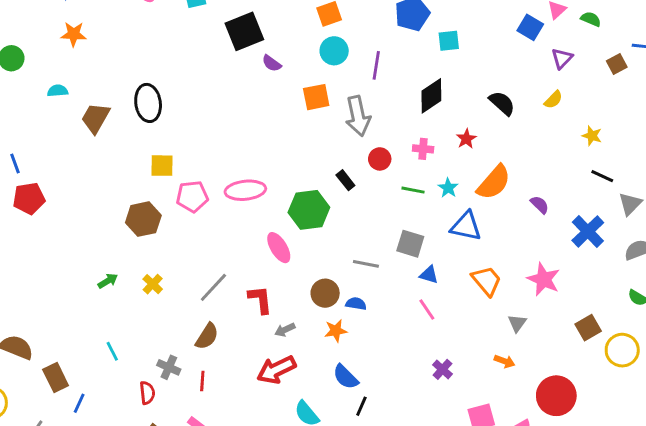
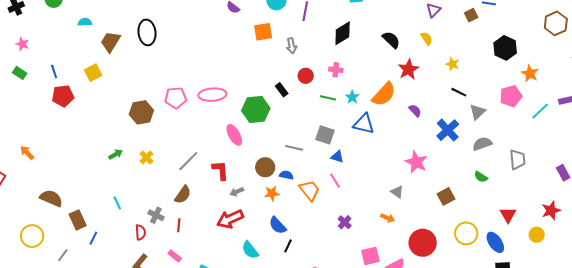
yellow semicircle: (553, 100) -> (427, 38), turned -80
gray arrow: (358, 116) -> (292, 46), size x0.6
red star: (466, 139) -> (408, 69), moved, size x1.5
yellow square: (162, 166) -> (93, 73), moved, turned -30
orange trapezoid: (487, 281) -> (310, 190), moved
gray triangle: (517, 323) -> (397, 192), turned -32
yellow circle: (622, 350) -> (466, 233), moved

